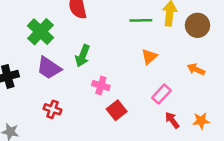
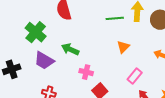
green arrow: (83, 56) -> (70, 49), turned 96

